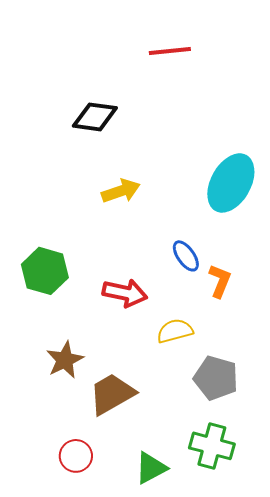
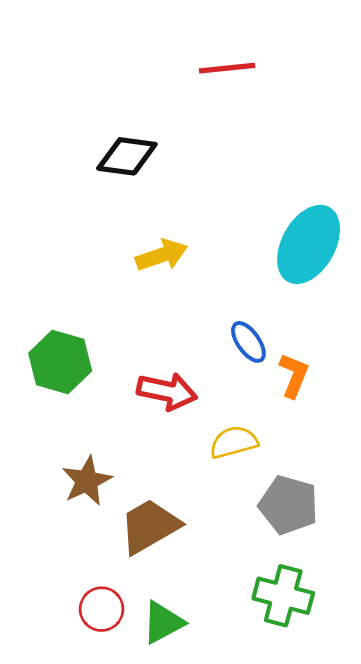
green triangle: (151, 468) -> (163, 622), moved

